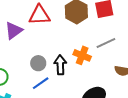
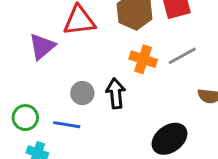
orange cross: (82, 55) -> (143, 59), moved
blue line: (41, 83) -> (67, 125), moved, turned 48

